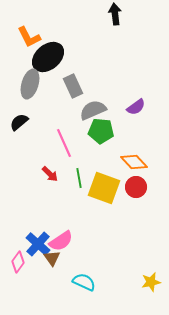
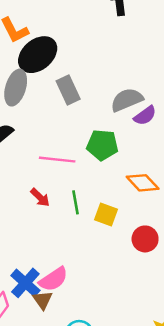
gray semicircle: (93, 110) -> (127, 100), moved
pink line: (64, 143) -> (57, 160), turned -60
red circle: (136, 187) -> (145, 239), moved
yellow square: (104, 188) -> (106, 215), size x0.6

